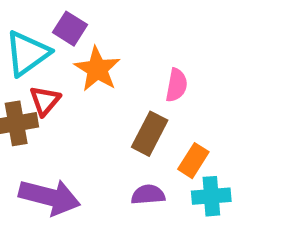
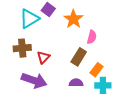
orange star: (97, 69) -> (73, 19), moved
red triangle: (45, 101) -> (43, 57), moved

